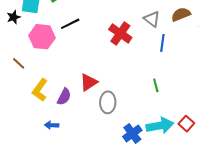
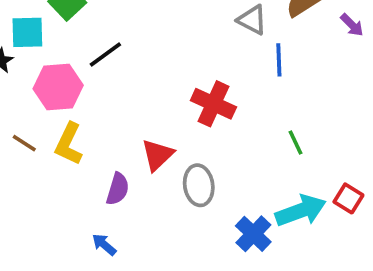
red cross: (120, 33) -> (213, 104), moved
green line: (156, 85) -> (296, 142), moved
yellow L-shape: (40, 90) -> (69, 144), moved
blue arrow: (52, 125) -> (104, 245), turned 48

